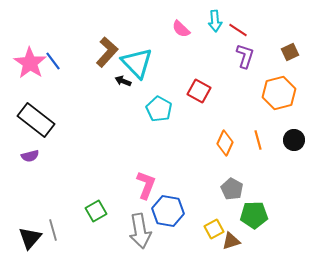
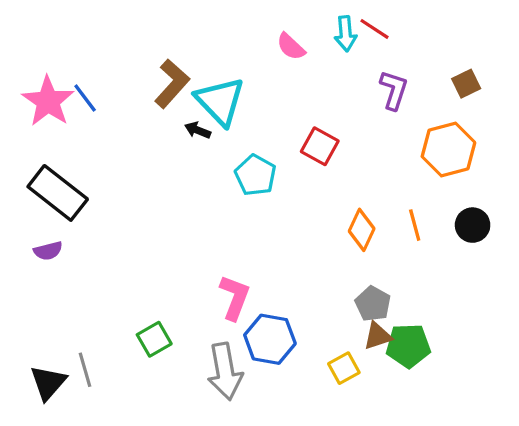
red line: (238, 30) -> (374, 29), moved
brown triangle: (231, 241) -> (378, 336), moved

